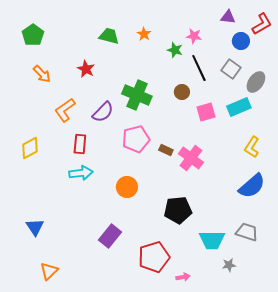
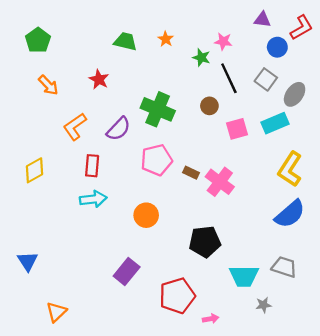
yellow L-shape: (252, 147) -> (290, 169), size x1.4
blue triangle: (35, 227) -> (28, 261), moved

